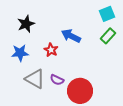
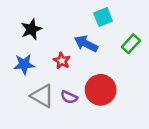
cyan square: (107, 14) -> (103, 17), moved
red circle: (80, 91) -> (101, 90), moved

